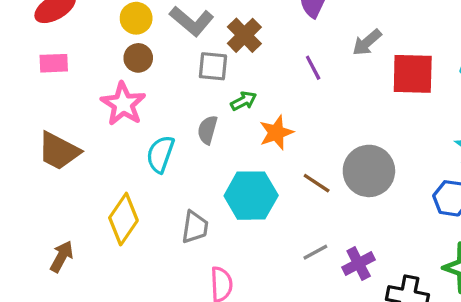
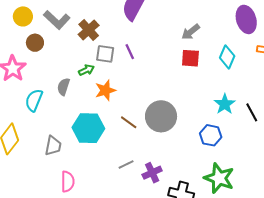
gray arrow: (367, 42) -> (191, 32), moved
brown circle: (138, 58) -> (35, 43), moved
gray square: (213, 66) -> (105, 54), moved
red square: (413, 74) -> (190, 58), size x0.7

